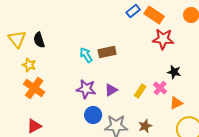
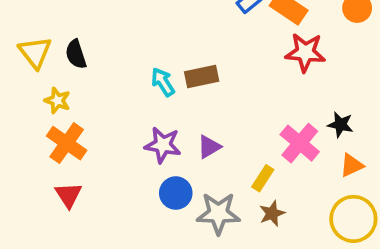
black star: (174, 72) -> (340, 125), moved
pink cross: (160, 88) -> (300, 143), size x1.5
yellow rectangle: (140, 91) -> (263, 178), moved
orange triangle: (176, 103) -> (352, 165), moved
red triangle: (34, 126) -> (68, 195), moved, turned -35

